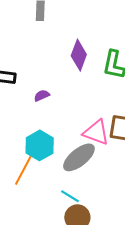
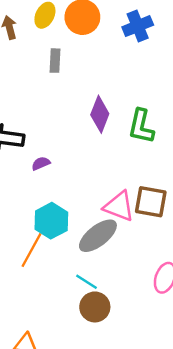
purple semicircle: (42, 96) -> (41, 163), moved

